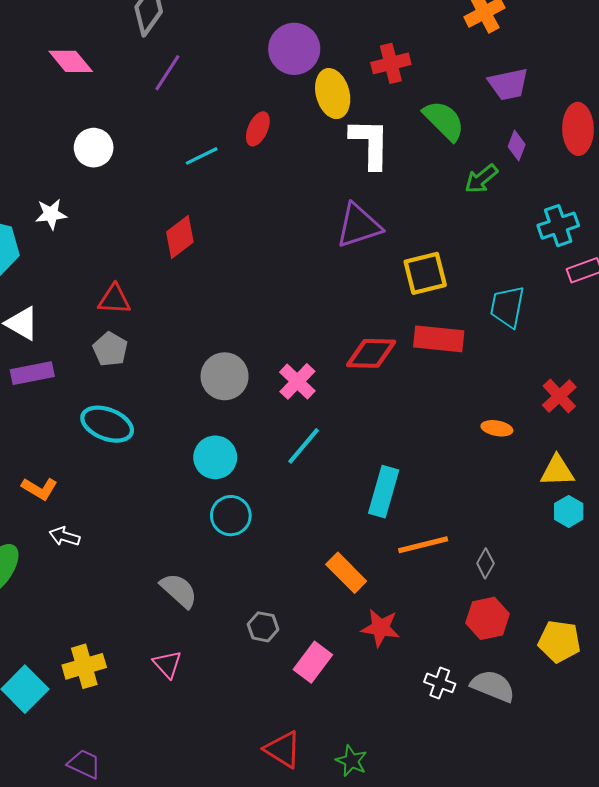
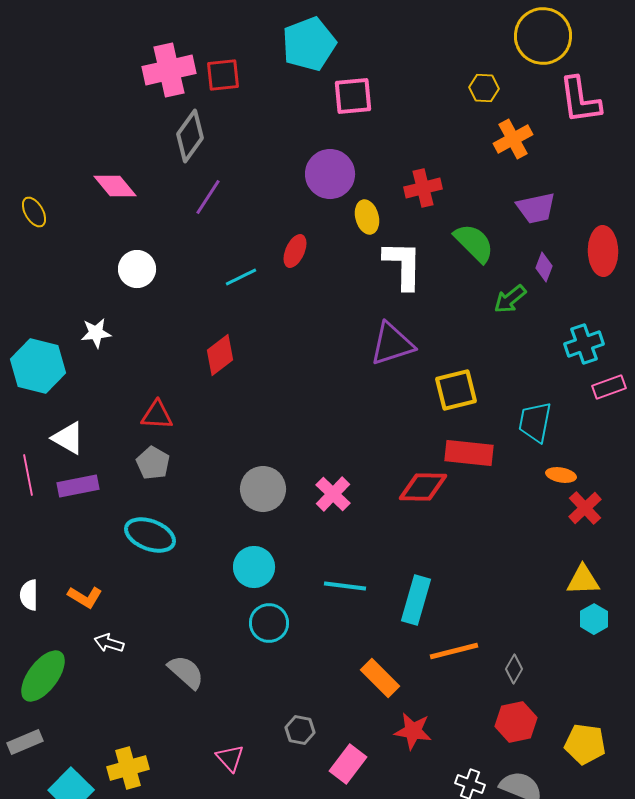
yellow ellipse: (333, 94) -> (367, 217), size x0.7
red diamond: (371, 353) -> (423, 487), moved
orange ellipse: (497, 428) -> (561, 475), moved
cyan line: (304, 446) -> (345, 586), moved, turned 57
gray semicircle: (179, 590) -> (186, 672), moved
pink triangle: (167, 664) -> (230, 758), moved

